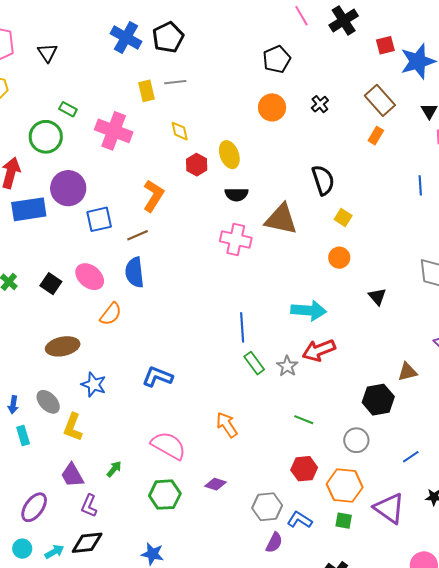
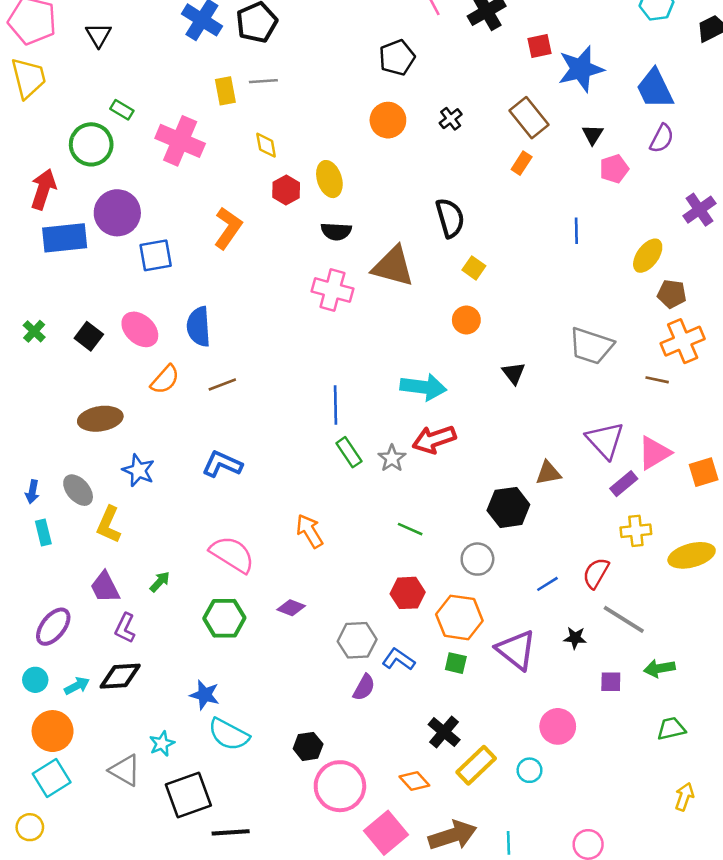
brown line: (138, 235) -> (222, 385), moved

